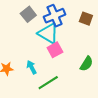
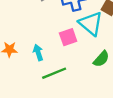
cyan triangle: (48, 33) -> (91, 24), moved

